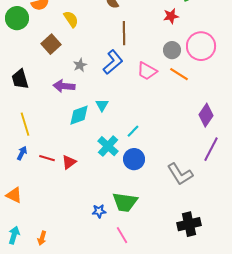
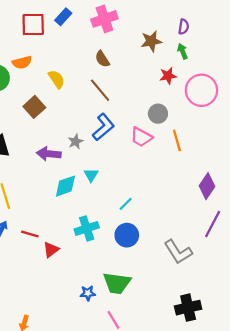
brown line: (124, 33) -> (100, 90), moved, turned -40
pink circle: (201, 46) -> (201, 90), moved
gray circle: (172, 50) -> (158, 114), moved
gray star: (80, 65) -> (76, 142), moved
orange line: (179, 74) -> (177, 140), turned 42
cyan cross: (108, 146) -> (87, 228), moved, turned 30
red triangle: (69, 162) -> (51, 250), moved

